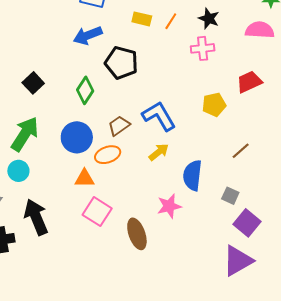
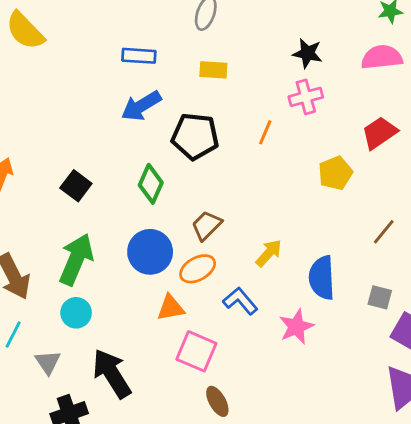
orange line: (171, 21) -> (265, 132), moved
blue L-shape: (159, 116) -> (240, 301), moved, size x0.7
brown ellipse: (137, 234) -> (217, 401), moved, size x0.7

